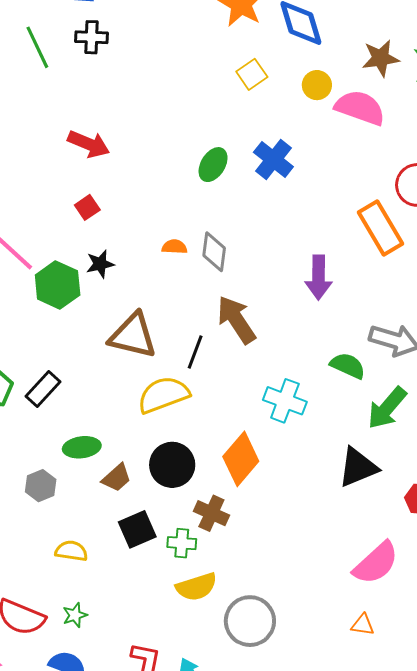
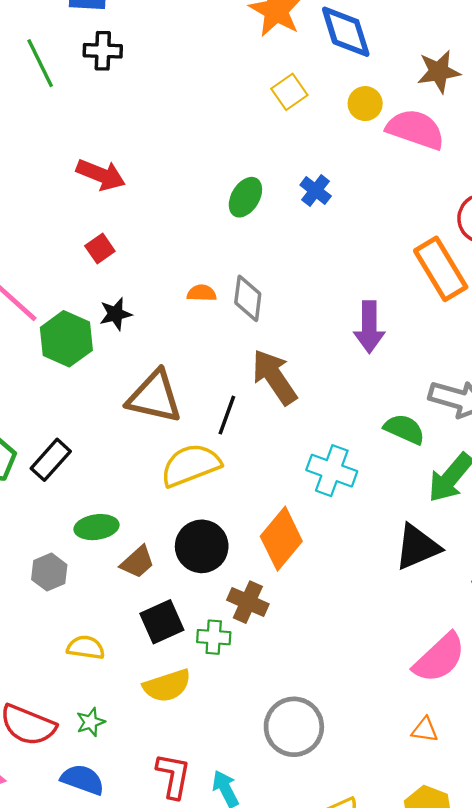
blue cross: (273, 159) -> (316, 190), size x0.7
yellow semicircle: (196, 587) -> (167, 686), moved

